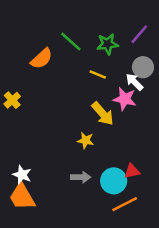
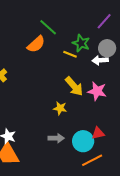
green star: (108, 44) -> (81, 43), moved, turned 30
orange semicircle: (42, 59) -> (36, 44), moved
white arrow: (134, 82) -> (100, 60), turned -49
pink star: (125, 99) -> (97, 91), moved

